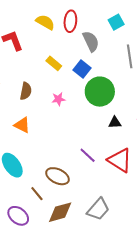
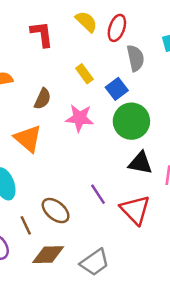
pink star: (58, 99) -> (79, 118), size x1.6
black triangle: (115, 123) -> (140, 163), size x1.5
orange triangle: (22, 125) -> (28, 139), size x1.4

